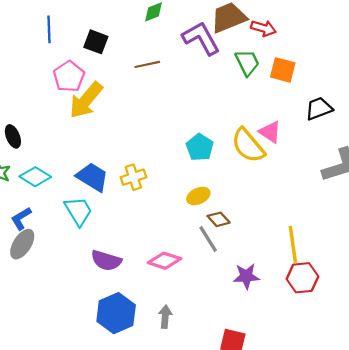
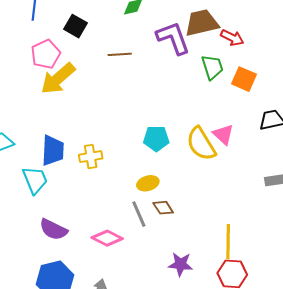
cyan pentagon: (200, 147) -> (156, 139), turned 30
blue trapezoid: (92, 177) -> (53, 150), turned 52
gray line: (208, 239) -> (139, 214), moved

